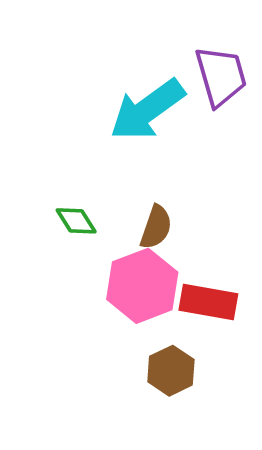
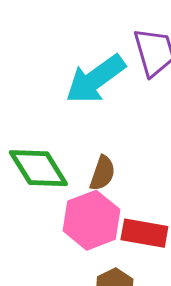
green diamond: (76, 221) -> (38, 168), size x1.8

